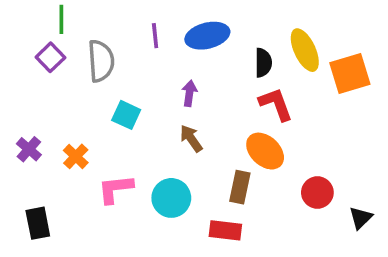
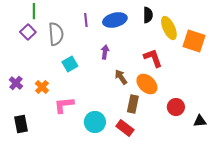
black semicircle: (263, 63) -> (148, 15), moved
orange square: (350, 73) -> (194, 41), turned 35
cyan square: (126, 115) -> (70, 64), turned 35
brown arrow: (191, 138) -> (121, 77), moved
cyan circle: (171, 198) -> (95, 122), moved
black triangle: (361, 218) -> (200, 121), turned 40
red rectangle: (225, 230) -> (125, 128), turned 30

